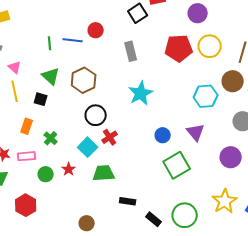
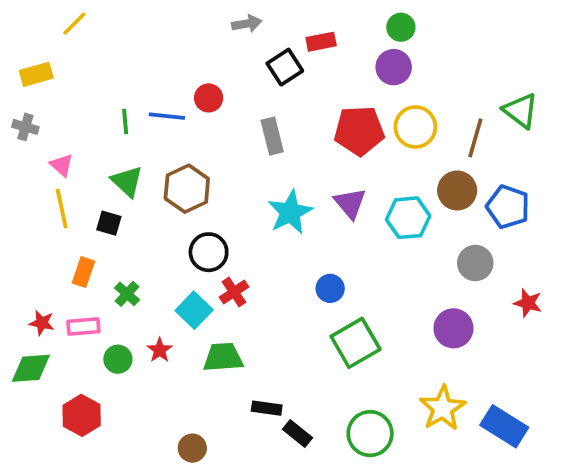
purple triangle: (196, 132) -> (350, 203), moved
black rectangle: (154, 219) -> (297, 434), moved

